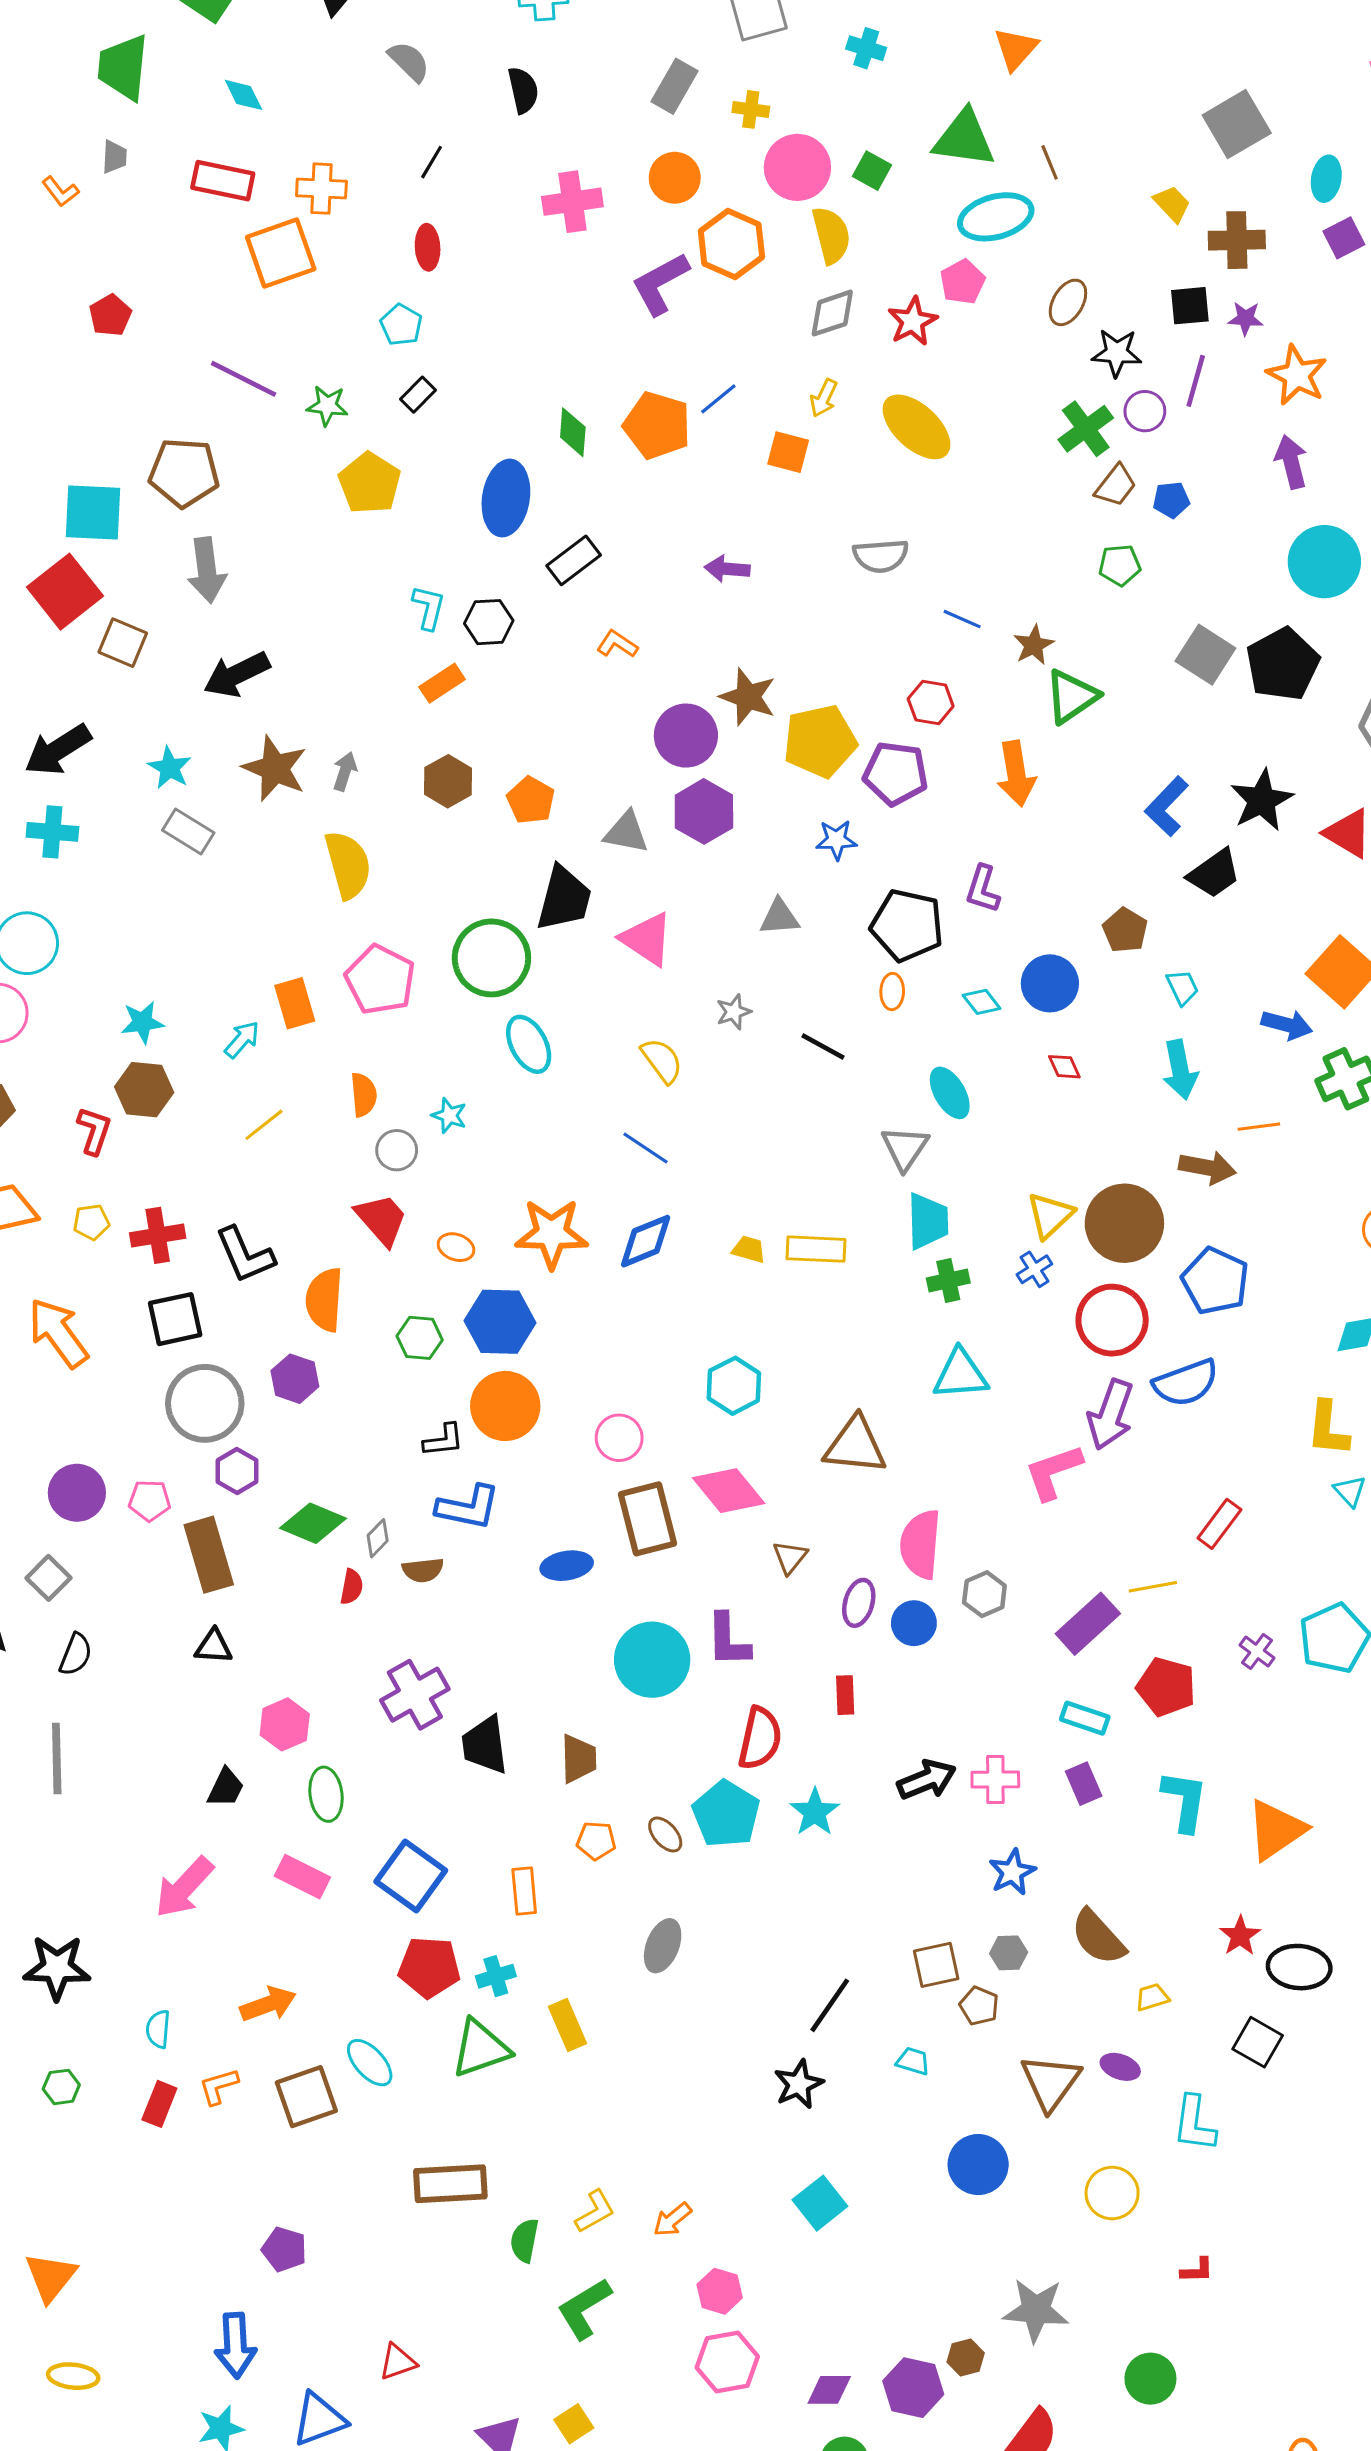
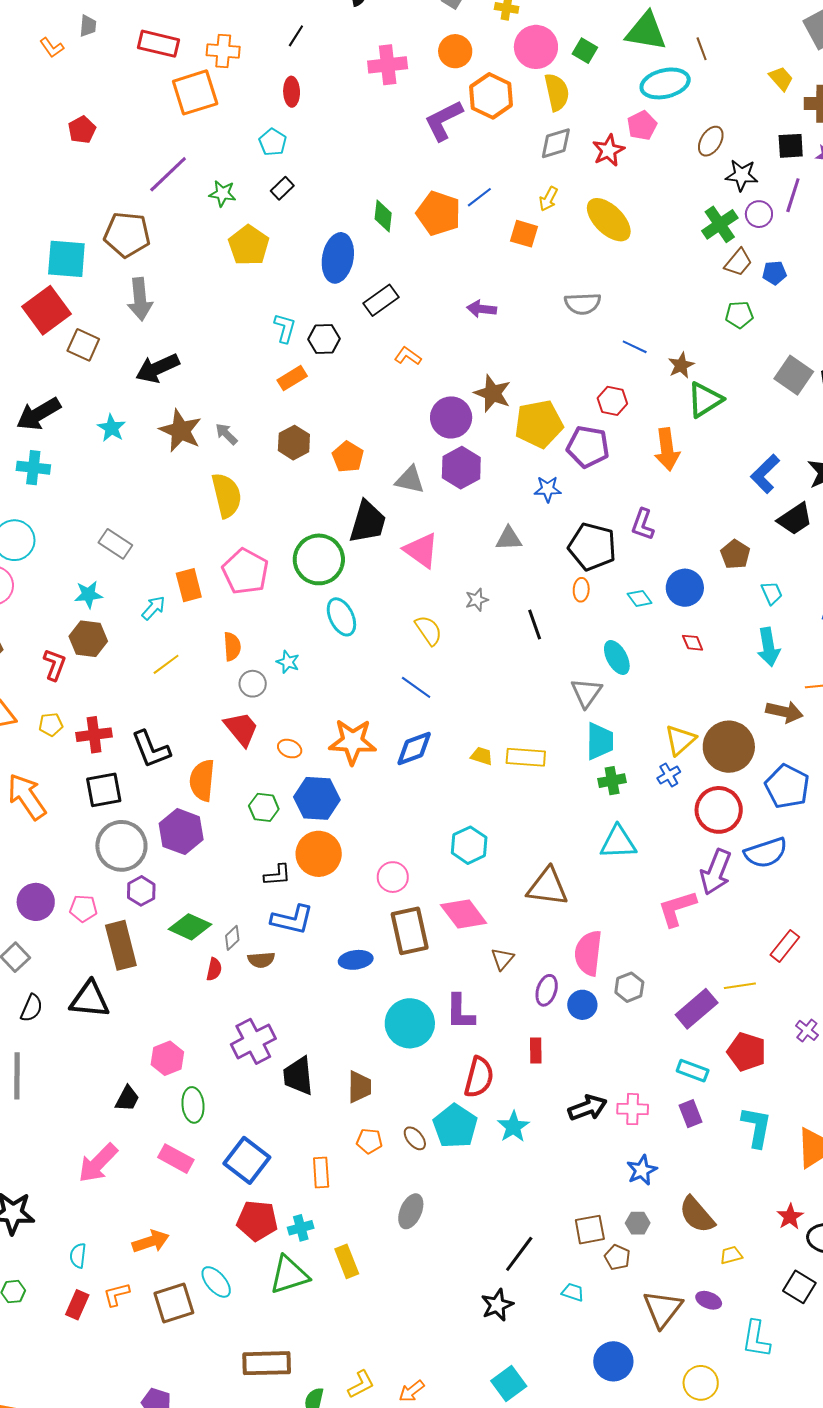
purple line: (244, 379) -> (168, 174), turned -72
gray arrow: (345, 771) -> (226, 434), turned -65
gray rectangle: (188, 832) -> (115, 544), moved
black line: (823, 1047) -> (535, 624), turned 40
purple hexagon: (295, 1379) -> (181, 832), size x1.4
black triangle: (213, 1647) -> (90, 1000), moved, size x1.6

